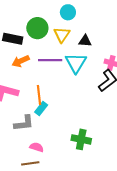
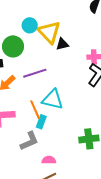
cyan circle: (68, 12) -> (30, 25), moved
yellow triangle: (62, 35) -> (49, 32), moved, size x1.4
cyan triangle: (76, 63) -> (53, 99), moved, turned -30

